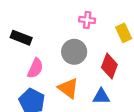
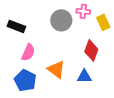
pink cross: (87, 20) -> (83, 11), moved
gray circle: (74, 52) -> (61, 20), moved

